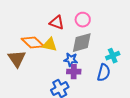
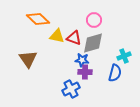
red triangle: (57, 23) -> (74, 38), moved
orange diamond: (33, 43) -> (38, 19), moved
yellow triangle: (50, 45) -> (57, 36), moved

